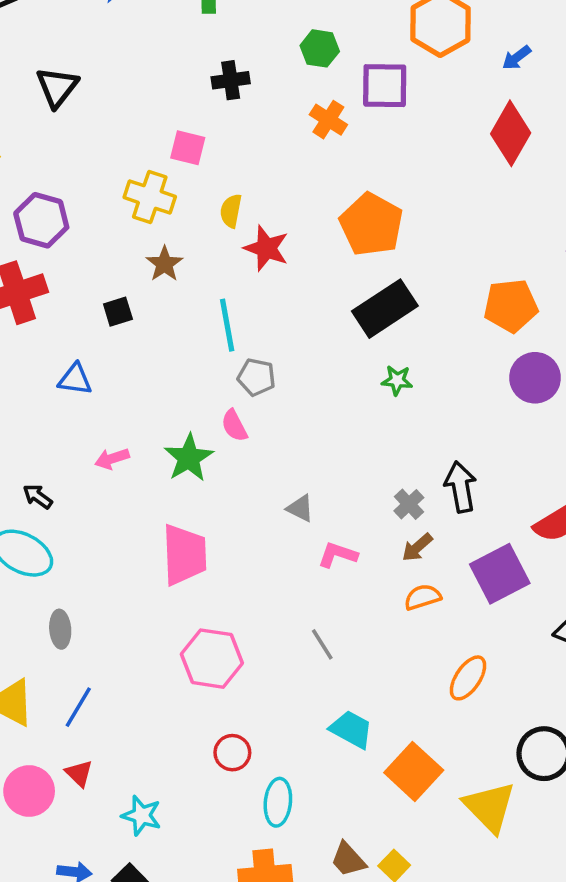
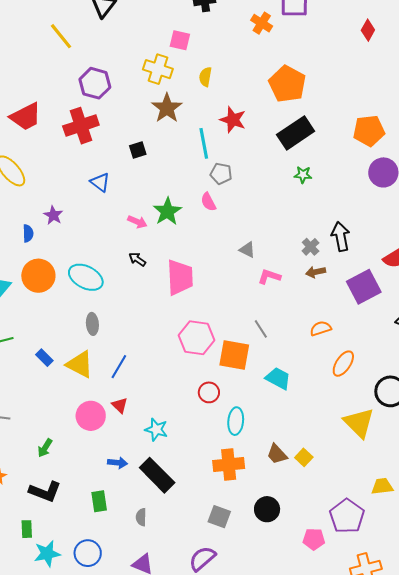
red diamond: (511, 133) -> (368, 30), size x0.6
red star: (266, 248) -> (233, 120), moved
brown star: (164, 264) -> (167, 108), size x1.4
black square: (118, 312) -> (138, 150), moved
blue triangle: (75, 379) -> (100, 182), moved, turned 30
green star: (189, 458) -> (167, 211), moved
pink arrow: (112, 459) -> (137, 222), turned -138
black arrow: (38, 496) -> (137, 259), moved
brown arrow: (417, 547) -> (316, 272), turned 30
orange semicircle: (423, 597) -> (321, 328), moved
gray ellipse: (60, 629) -> (92, 324), moved
orange ellipse: (468, 678) -> (343, 364), moved
orange square: (414, 771) -> (234, 355), moved, turned -32

